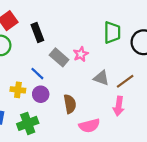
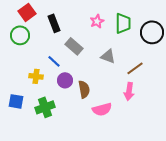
pink star: (81, 54) -> (97, 21), moved
gray triangle: (101, 78) -> (108, 56), moved
purple circle: (41, 94) -> (65, 80), moved

